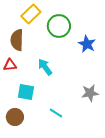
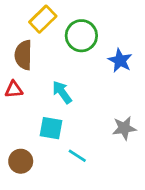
cyan square: (26, 92) -> (51, 128), moved

